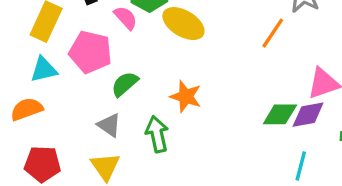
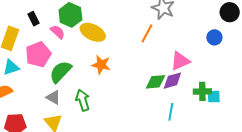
pink pentagon: (90, 52) -> (38, 54), turned -30
green semicircle: (125, 84) -> (61, 72), size x1.4
orange star: (186, 96) -> (101, 65), moved

